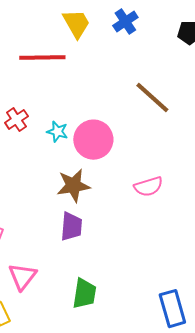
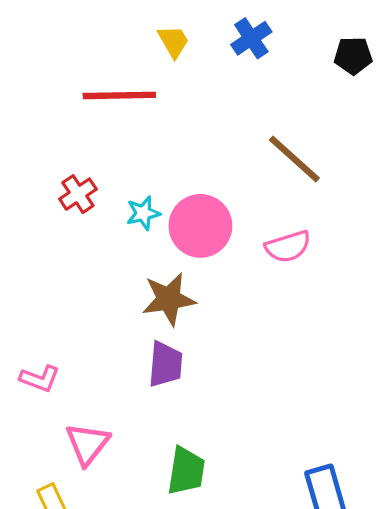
yellow trapezoid: (76, 24) -> (173, 41), size x0.7
cyan star: (57, 132) -> (143, 213), turned -30
pink semicircle: (148, 187) -> (288, 247), moved

